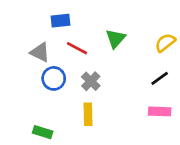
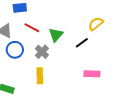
green triangle: (116, 39) -> (56, 35), moved
black line: (160, 78) -> (82, 43), moved

